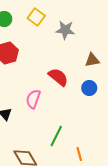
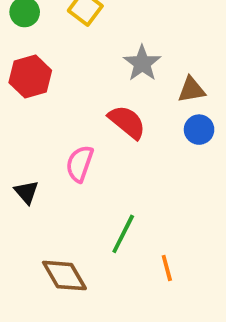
gray star: (65, 30) -> (142, 63), moved, turned 30
blue circle: (89, 88) -> (199, 130), moved

